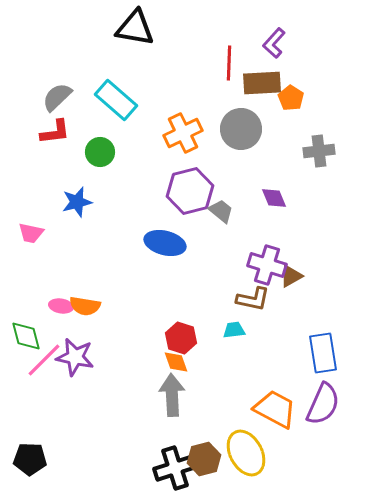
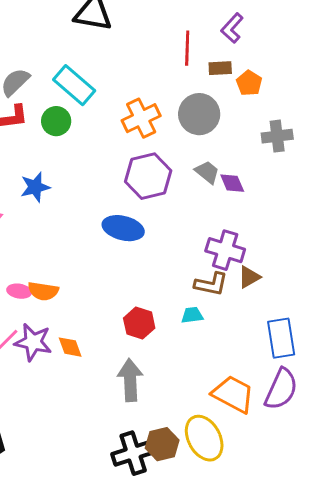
brown rectangle: (262, 83) -> (220, 68), size x0.6
green circle: (100, 152) -> (56, 121), moved
gray trapezoid: (221, 211) -> (207, 172), moved
brown triangle: (291, 276) -> (249, 277), moved
orange diamond: (176, 362) -> (70, 347), moved

